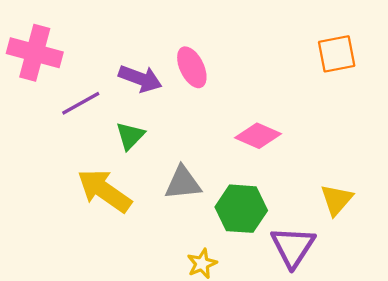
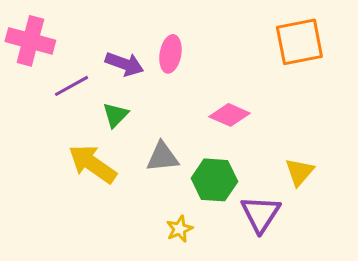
orange square: (337, 54) -> (299, 42), size x1.4
pink ellipse: (192, 67) -> (170, 54), turned 36

